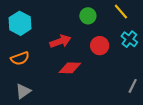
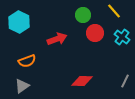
red circle: (100, 46) -> (95, 33), moved
orange semicircle: (20, 58) -> (27, 61), moved
red diamond: (70, 68) -> (82, 81), moved

